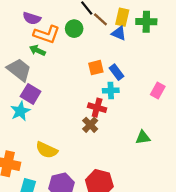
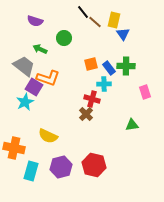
green cross: (146, 22) -> (126, 66), moved
green circle: (74, 29) -> (64, 38), moved
blue triangle: (119, 33) -> (123, 34), moved, turned 32
orange L-shape: (47, 34) -> (48, 78), moved
pink rectangle: (158, 90) -> (145, 92), moved, turned -48

